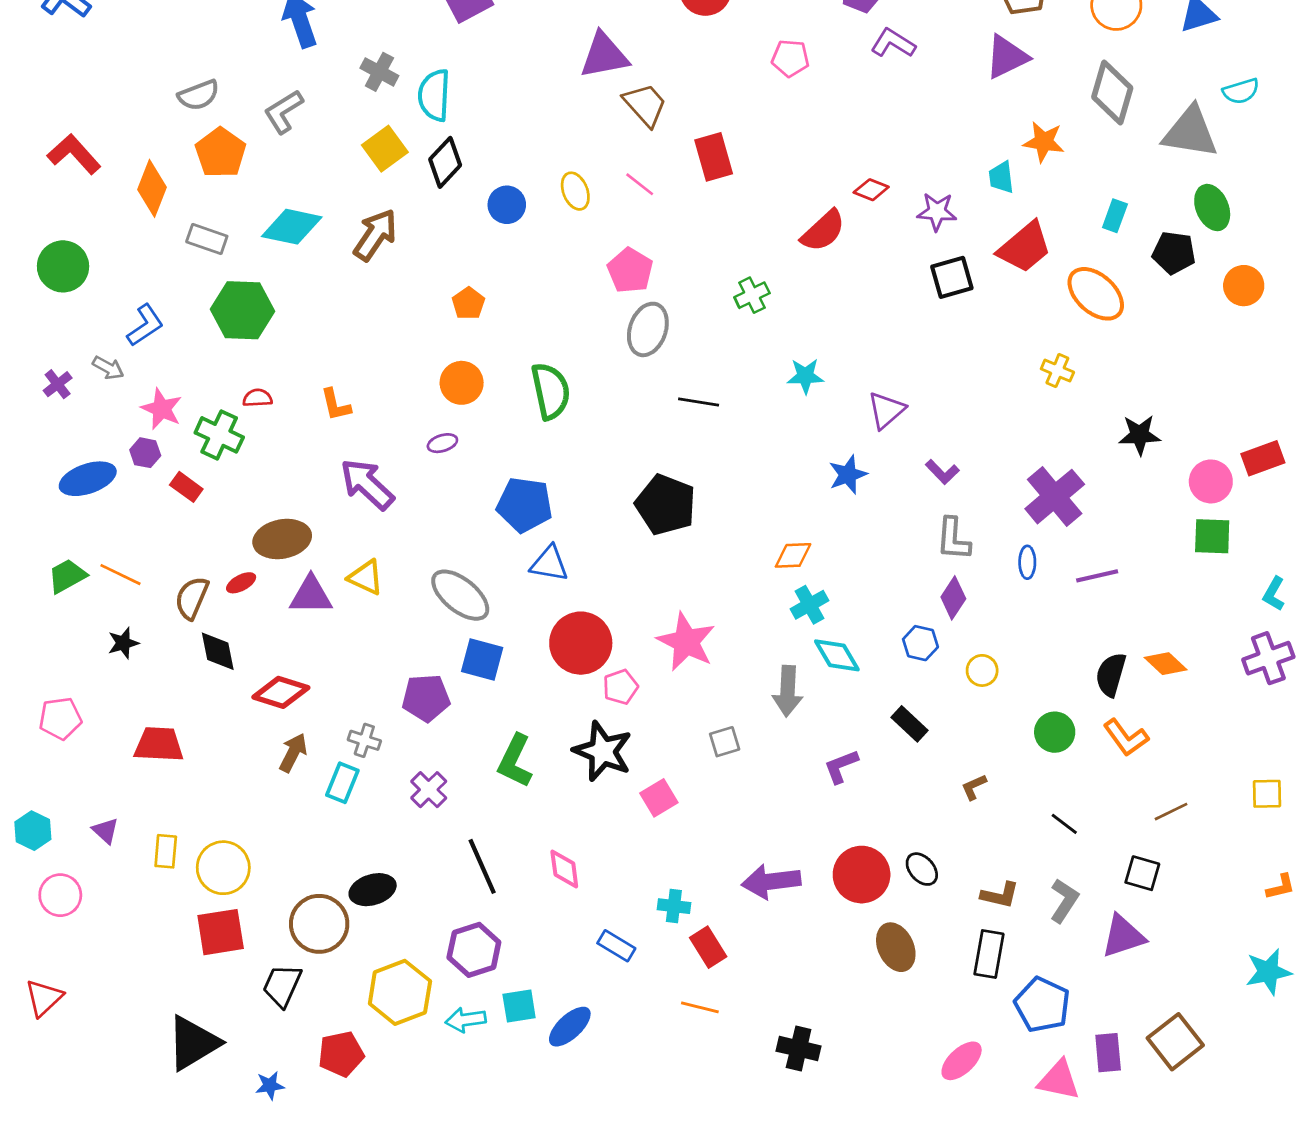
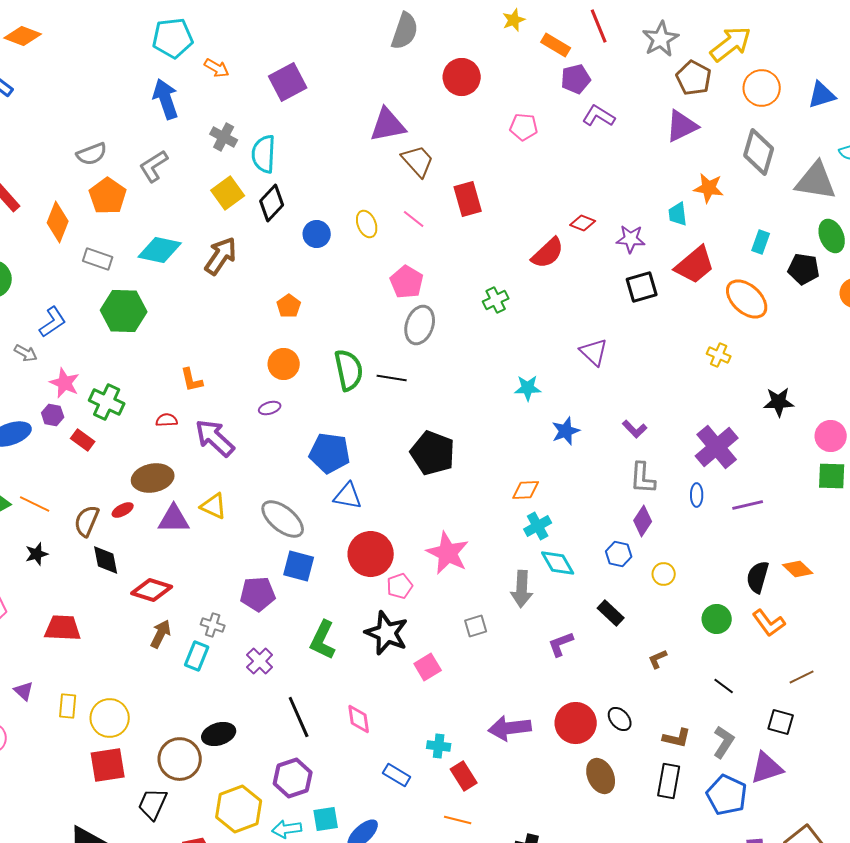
cyan star: (805, 376) -> (528, 388), moved
red semicircle: (258, 398) -> (167, 420), moved
black line: (699, 402) -> (392, 378), moved
purple triangle: (886, 410) -> (594, 352), moved, turned -36
blue pentagon: (1042, 1005) -> (727, 795), moved

